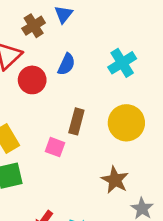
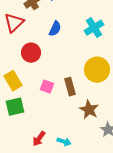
red circle: (32, 80) -> (31, 53), moved
brown rectangle: (76, 121) -> (70, 87), moved, turned -30

